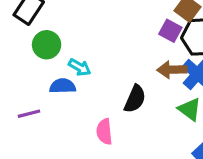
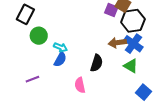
purple square: (170, 31) -> (111, 10), moved
blue semicircle: (63, 86) -> (60, 59), moved, turned 126

